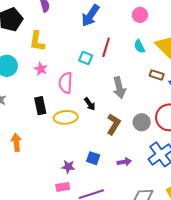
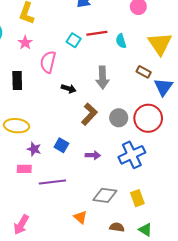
cyan semicircle: (139, 46) -> (121, 41), moved
red line: (106, 47) -> (97, 33), turned 54
black arrow: (90, 104) -> (69, 89), turned -48
yellow ellipse: (66, 117) -> (16, 126), moved

